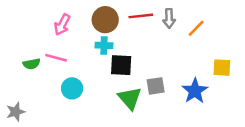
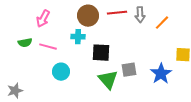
pink arrow: (62, 25) -> (43, 19), moved
cyan cross: (104, 45) -> (78, 37), moved
green semicircle: (32, 64) -> (25, 43), moved

